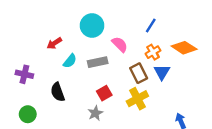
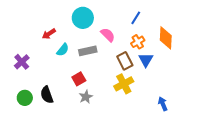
orange diamond: (184, 48) -> (166, 38), turned 60
purple cross: (24, 74) -> (22, 62), turned 35
black semicircle: (58, 92) -> (47, 95), moved
red square: (104, 93) -> (79, 79), moved

